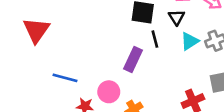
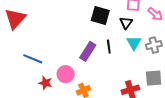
black line: (155, 39) -> (109, 47), moved
cyan triangle: (190, 41) -> (134, 43), turned -35

